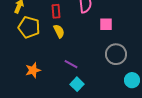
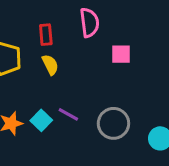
gray circle: (116, 54) -> (113, 123), moved
cyan square: (77, 84) -> (41, 120), moved

